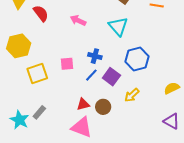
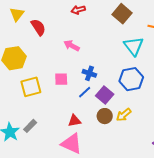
pink arrow: (78, 20) -> (72, 46), moved
cyan triangle: (118, 26) -> (134, 46), moved
brown circle: (103, 107) -> (105, 116), moved

